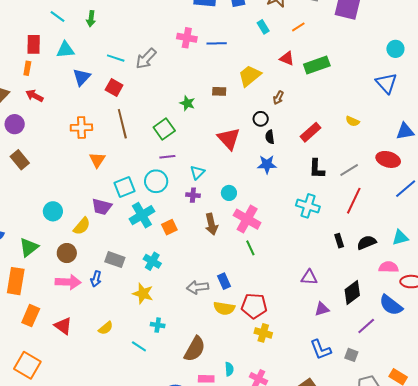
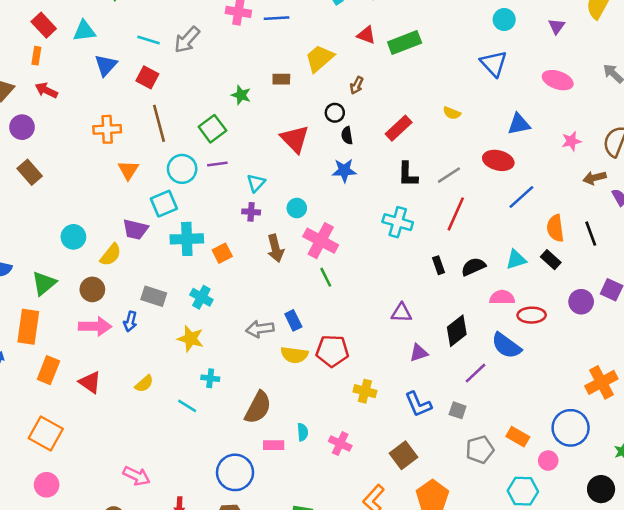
red rectangle: (34, 44) -> (44, 25), turned -42
cyan circle: (156, 181) -> (182, 169), moved
cyan cross: (142, 215) -> (187, 239), turned 30
yellow cross: (263, 333) -> (365, 391), moved

